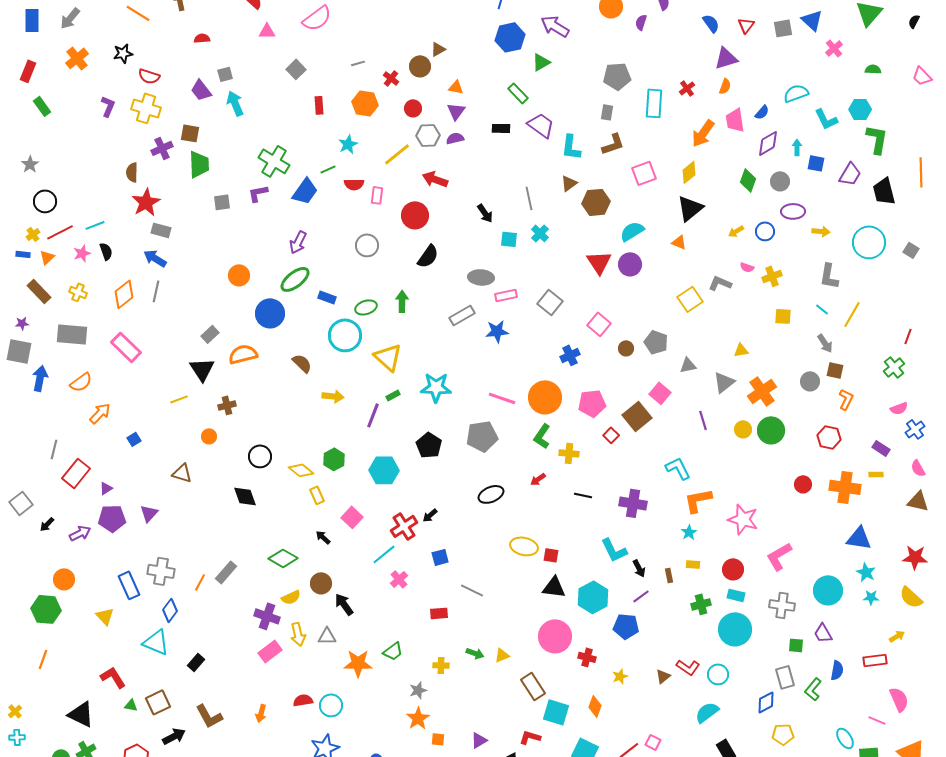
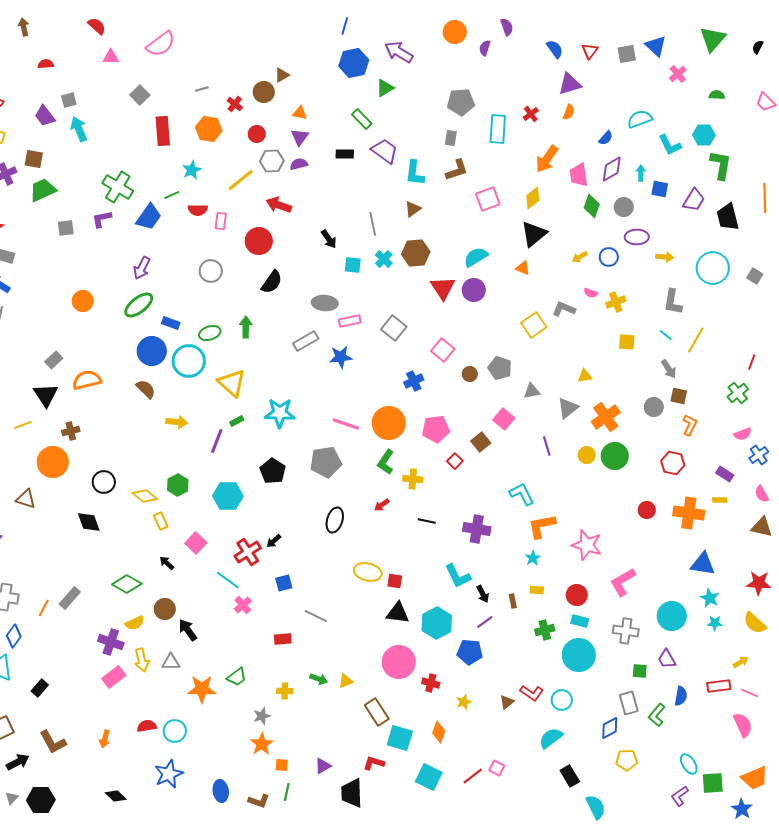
red rectangle: (319, 105) -> (163, 131), size x1.6
pink trapezoid: (735, 120) -> (579, 175), moved
green trapezoid: (199, 164) -> (43, 190), turned -112
brown hexagon: (596, 202) -> (416, 253), moved
blue circle: (270, 313) -> (152, 351), moved
brown square: (637, 416) -> (481, 442), size x0.7
orange circle: (209, 436) -> (53, 462), size x2.0
black ellipse: (491, 494) -> (335, 520), turned -50
cyan line: (384, 554) -> (228, 580), turned 75
pink line: (877, 720) -> (750, 693), moved

